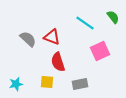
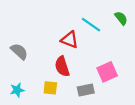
red triangle: (52, 37) -> (70, 40), moved
gray semicircle: (28, 39) -> (19, 51), moved
pink square: (100, 51) -> (107, 72), moved

